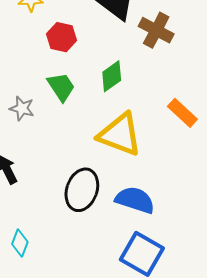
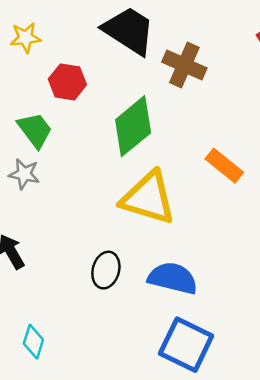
green diamond: (112, 76) -> (133, 126), size x1.5
green trapezoid: (61, 87) -> (35, 130), moved
black ellipse: (82, 190) -> (106, 270), size x0.7

